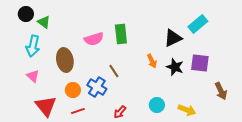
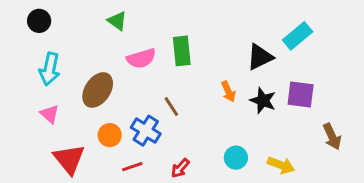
green triangle: (44, 22) -> (117, 21), moved
brown ellipse: (65, 60) -> (98, 90), turned 45
red line: (78, 111) -> (132, 167), moved

